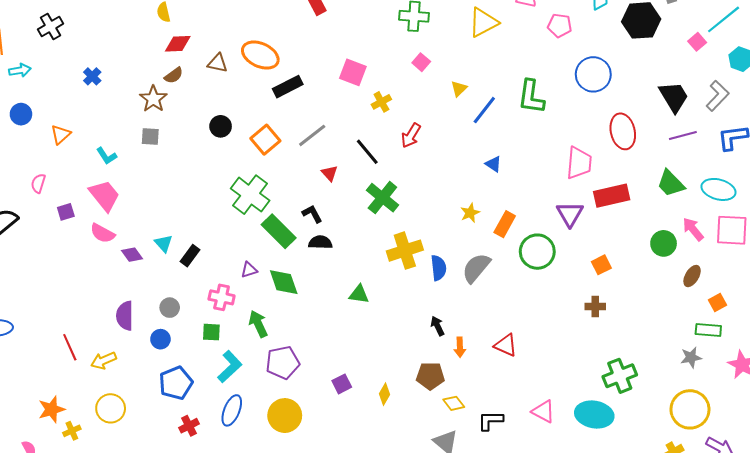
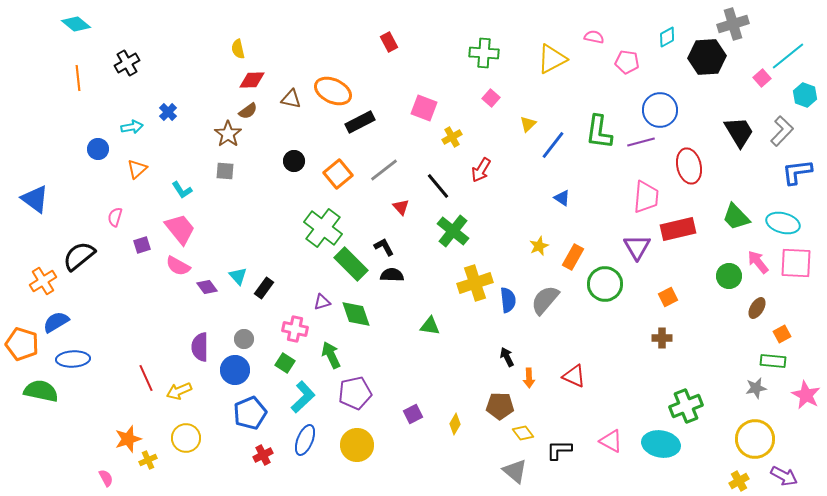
cyan arrow: (20, 70) -> (132, 127), moved
purple line: (683, 135) -> (641, 142), moved
green square: (211, 332) -> (285, 363), turned 30
blue circle: (160, 339) -> (235, 370), size x1.5

